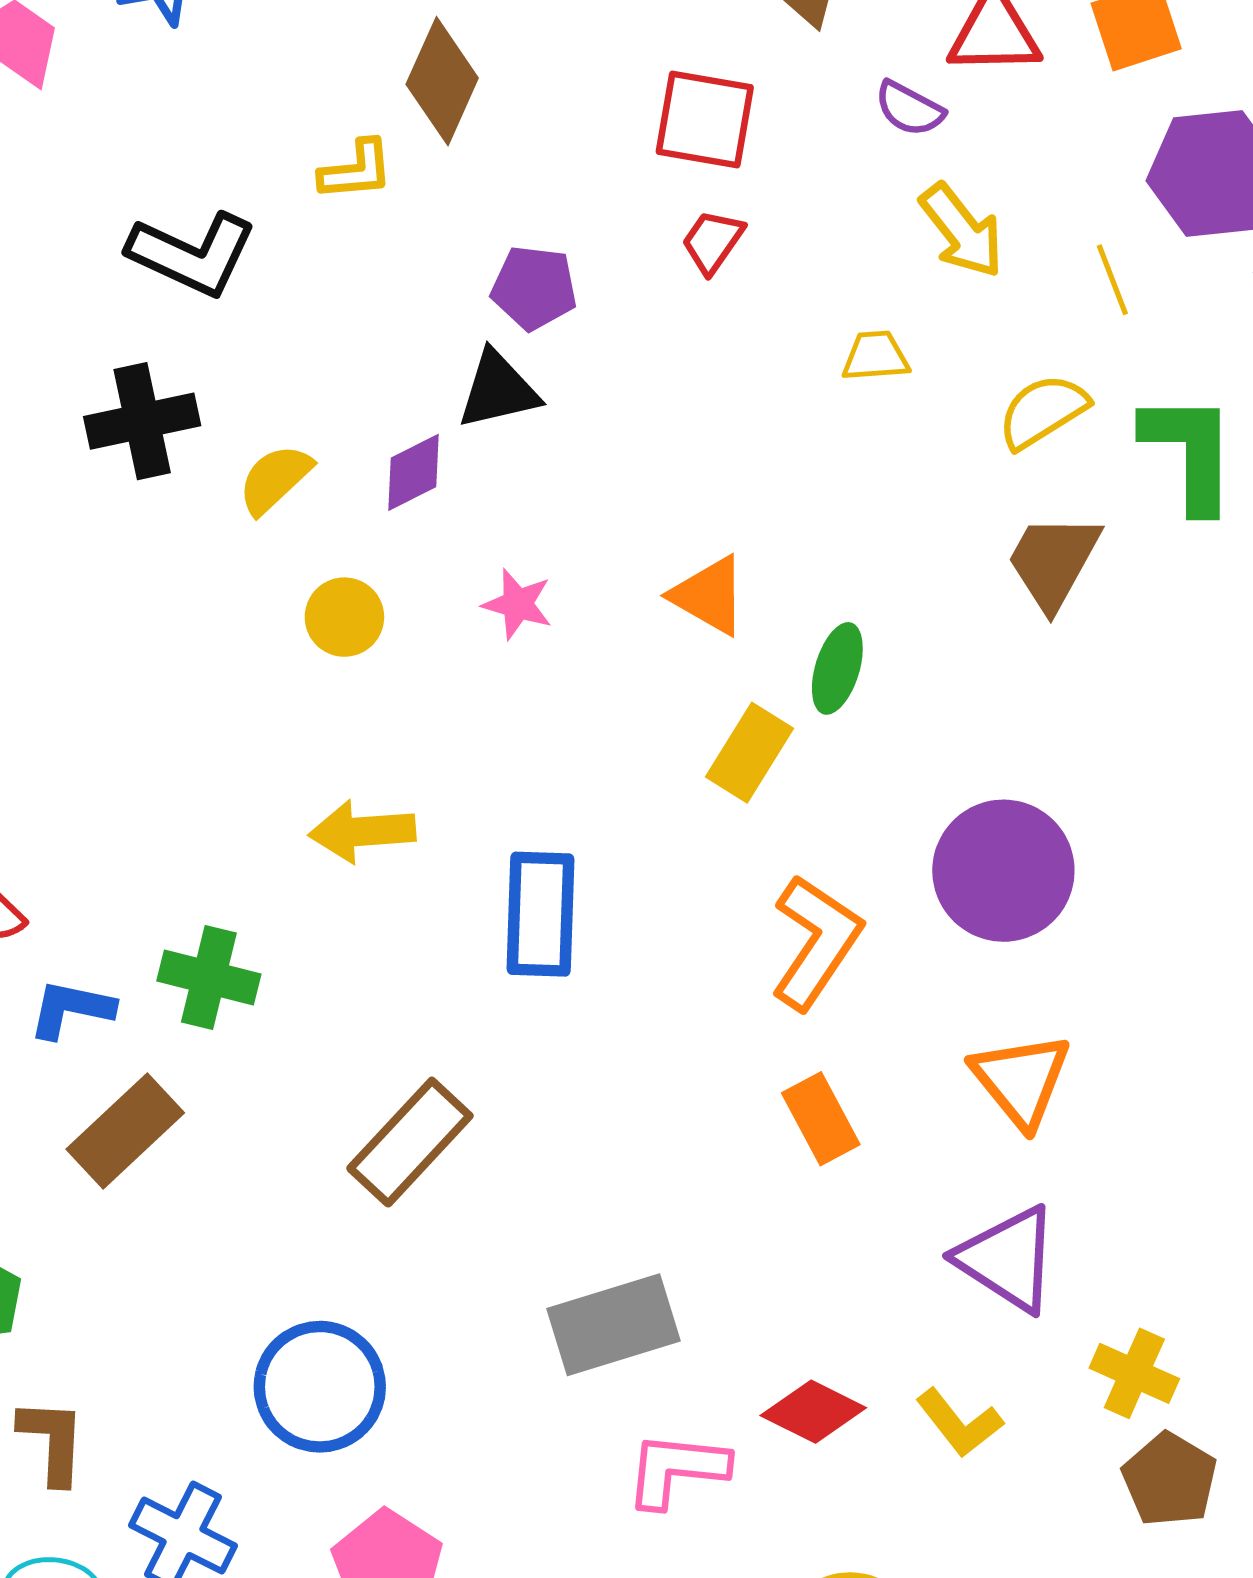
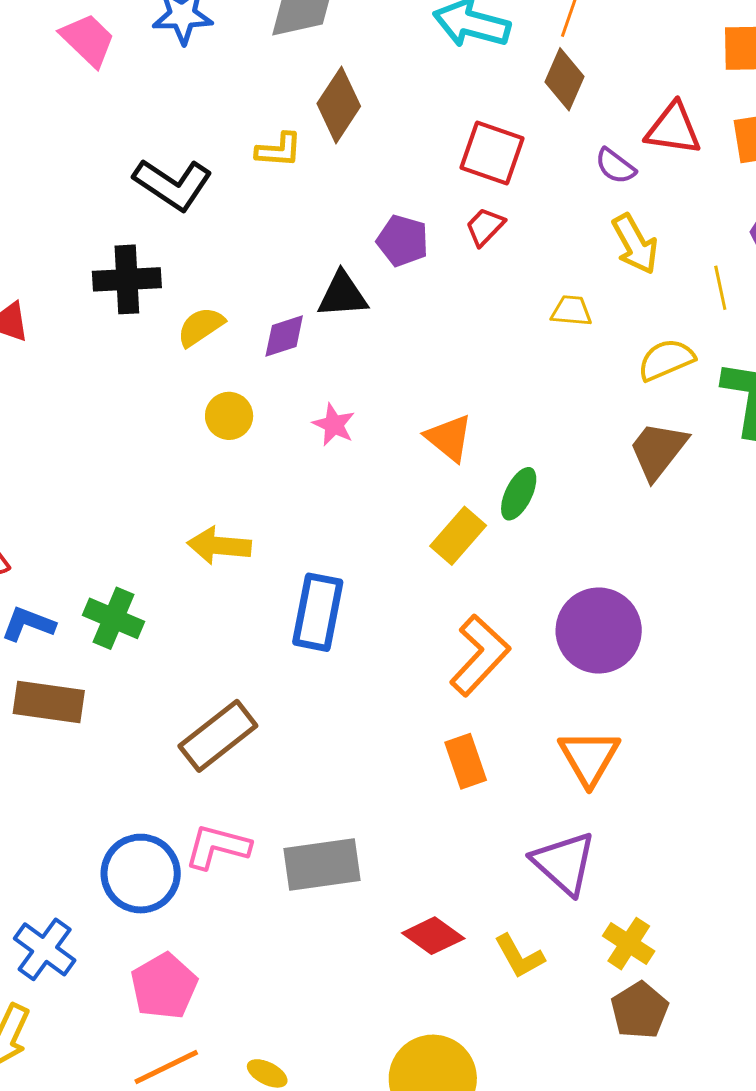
purple pentagon: (534, 288) -> (403, 241), moved
brown rectangle: (125, 1131) -> (49, 702), turned 42
pink L-shape: (677, 1470) -> (217, 847), moved

